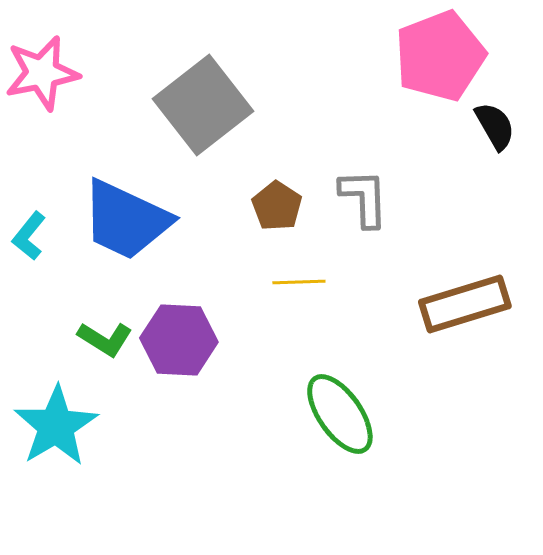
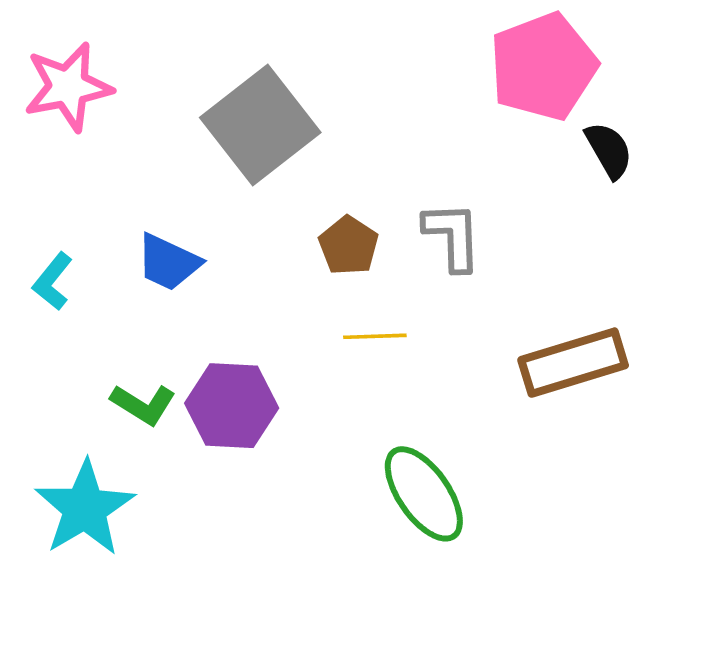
blue trapezoid: (126, 220) -> (168, 262), size x0.6

